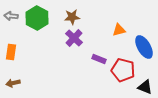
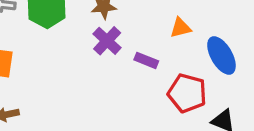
purple rectangle: (99, 59) -> (146, 60), moved

